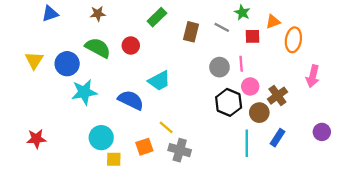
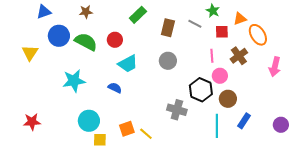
orange ellipse: (293, 40) -> (258, 35), turned -40
blue circle: (67, 64) -> (59, 36), moved
gray circle: (219, 67) -> (168, 61), moved
cyan trapezoid: (159, 81) -> (128, 64), moved
brown cross: (277, 96) -> (239, 56), moved
blue semicircle: (131, 100) -> (115, 88), size x0.6
yellow line: (166, 127) -> (146, 134), moved
purple circle: (322, 132) -> (281, 125), moved
gray cross: (180, 150) -> (177, 110), moved

